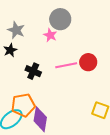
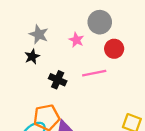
gray circle: (60, 19) -> (100, 22), moved
red circle: (88, 62) -> (114, 49), moved

